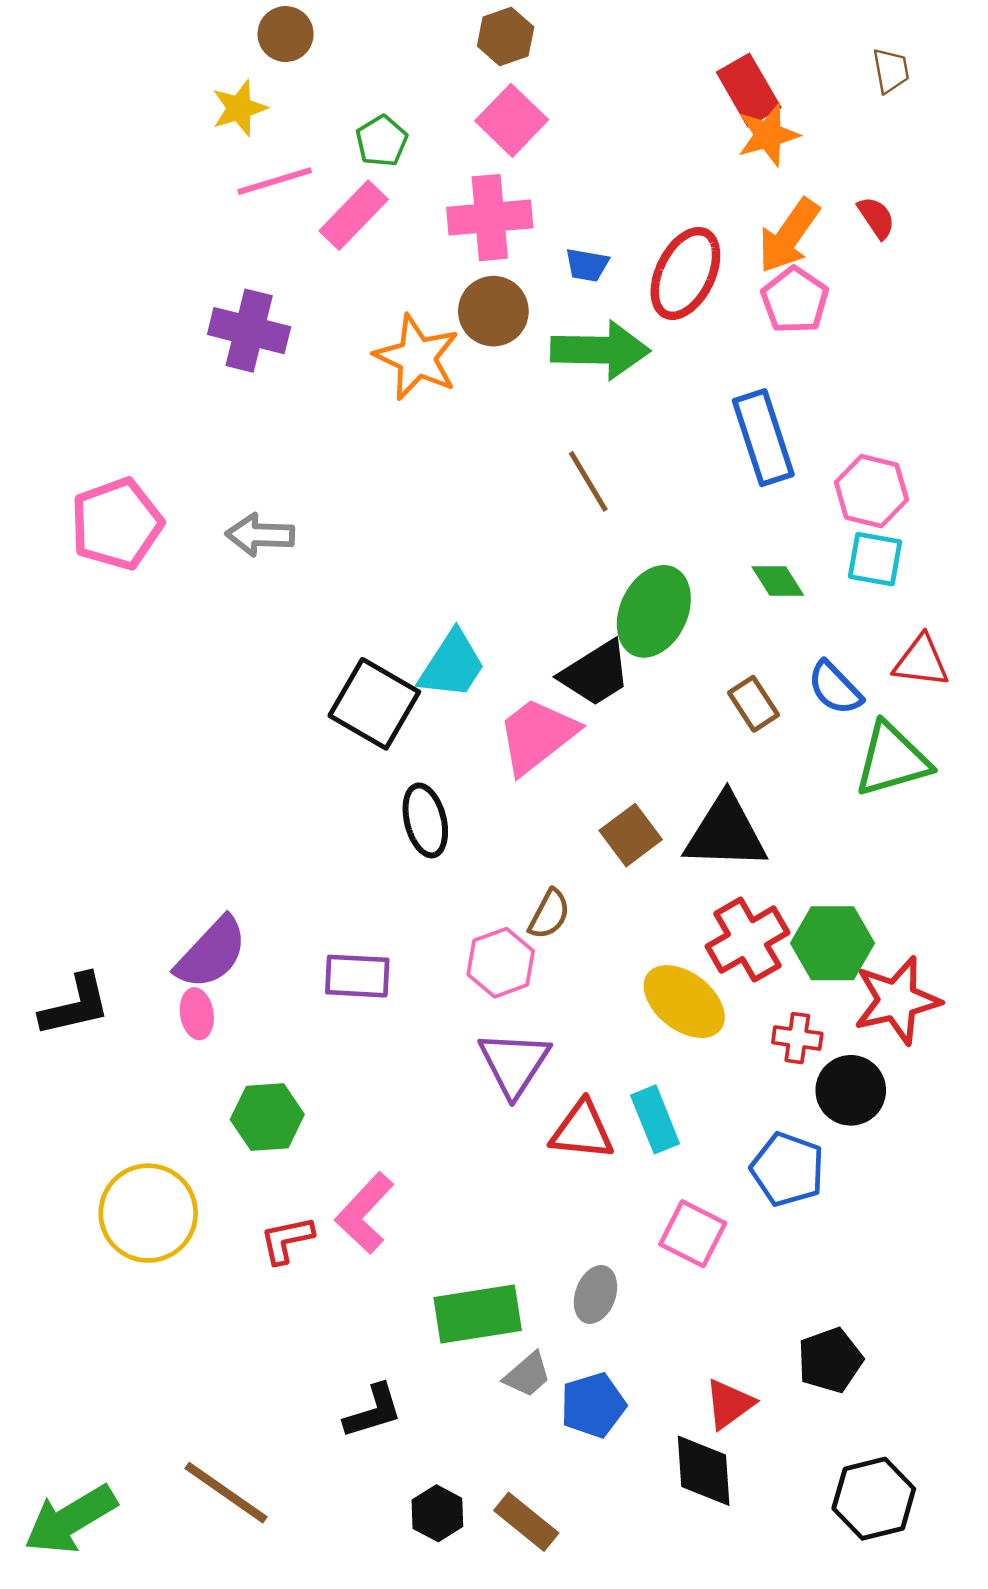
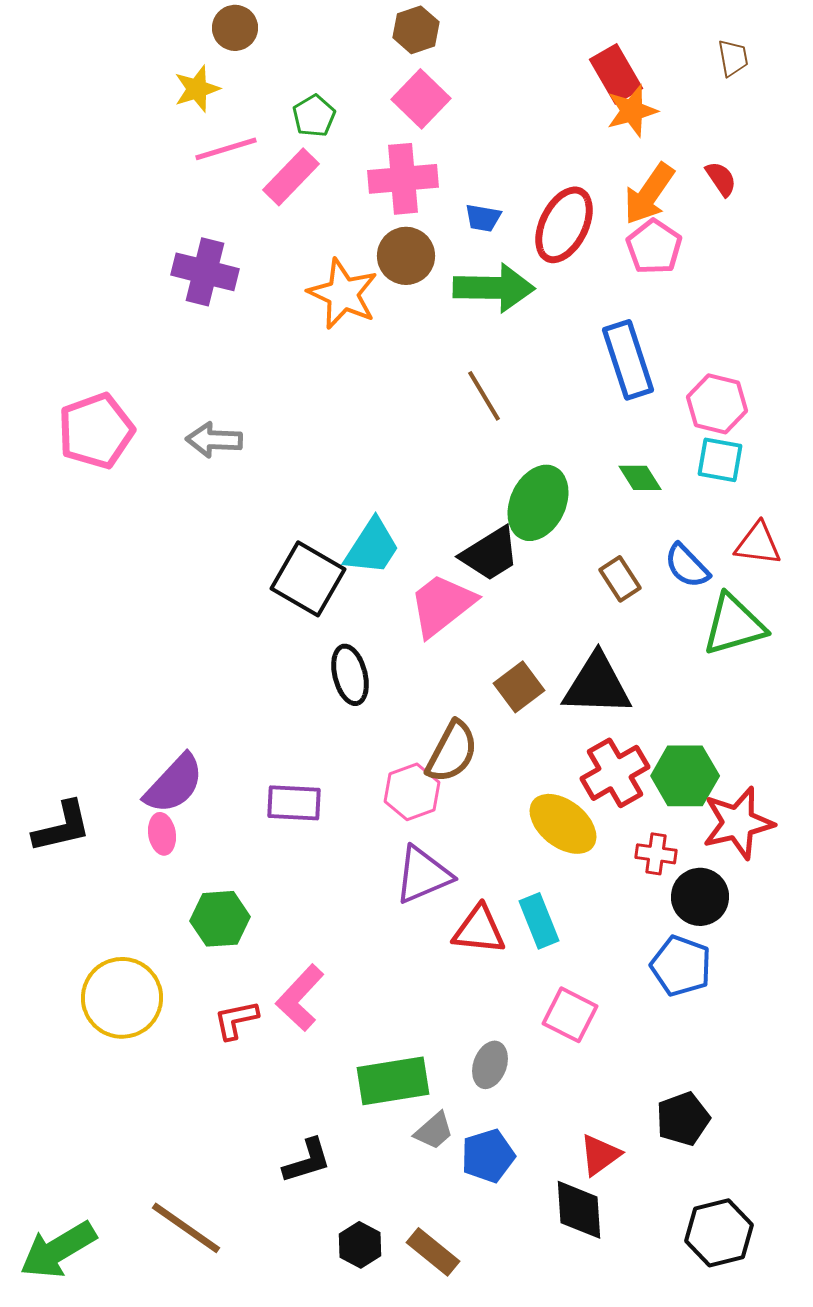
brown semicircle: (549, 914) -> (452, 752), size x1.5
purple triangle: (514, 1064) -> (423, 875), turned 34
blue pentagon: (788, 1169) -> (681, 966), moved

